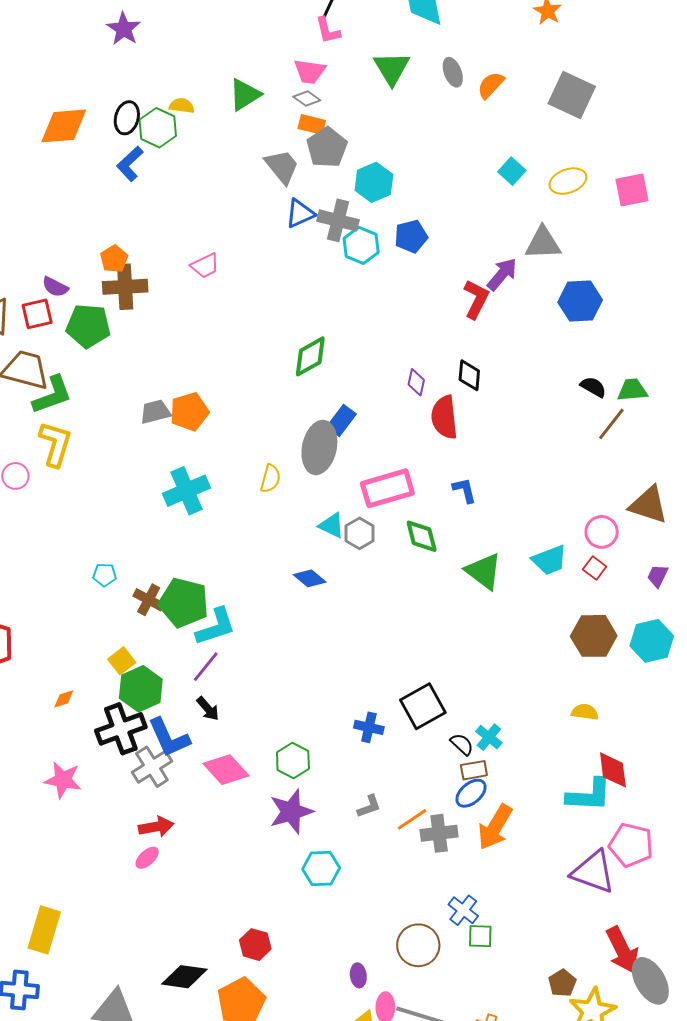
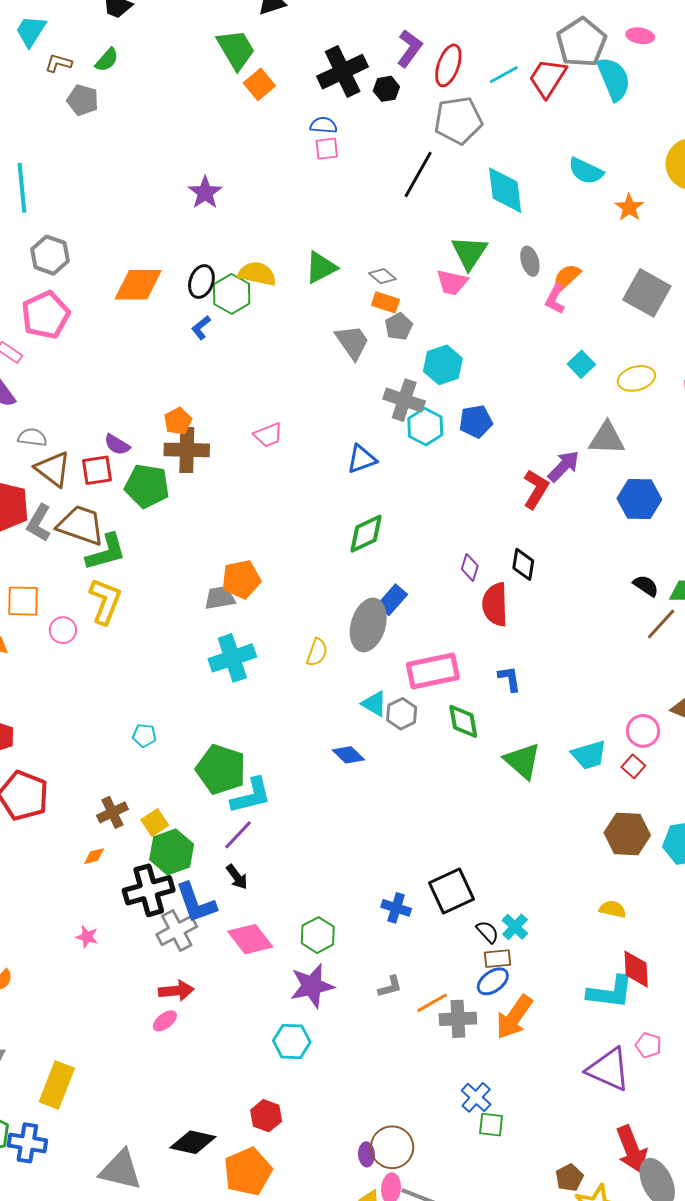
pink L-shape: (328, 30) -> (555, 299), moved, turned 36
pink trapezoid: (310, 71) -> (452, 282), moved
yellow semicircle: (182, 106) -> (257, 274), size x1.5
gray pentagon: (327, 147) -> (399, 326), size x0.7
blue L-shape: (130, 164) -> (201, 328), size x0.7
blue triangle: (300, 213) -> (362, 459), moved
gray trapezoid: (155, 412) -> (220, 598), moved
brown cross: (149, 600) -> (112, 812), moved, turned 32
pink star: (63, 780) -> (87, 937), size x0.6
pink pentagon: (631, 845) -> (648, 1045), size x0.6
cyan hexagon: (321, 868) -> (292, 1041), moved
brown circle: (418, 945) -> (392, 1147), moved

